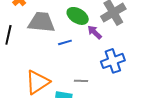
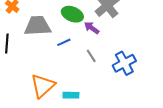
blue cross: (113, 61) -> (124, 63), moved
gray line: (81, 81) -> (91, 56), moved, turned 64

